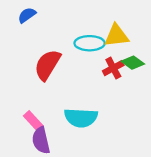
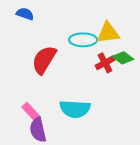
blue semicircle: (27, 15) -> (25, 14), turned 54

